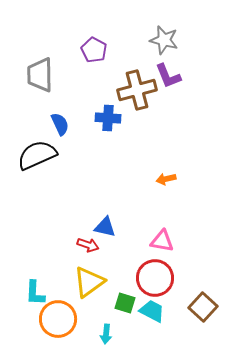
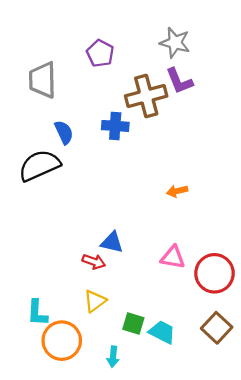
red circle: (155, 278) -> (214, 273), moved
yellow triangle: (89, 282) -> (95, 301), size x0.7

